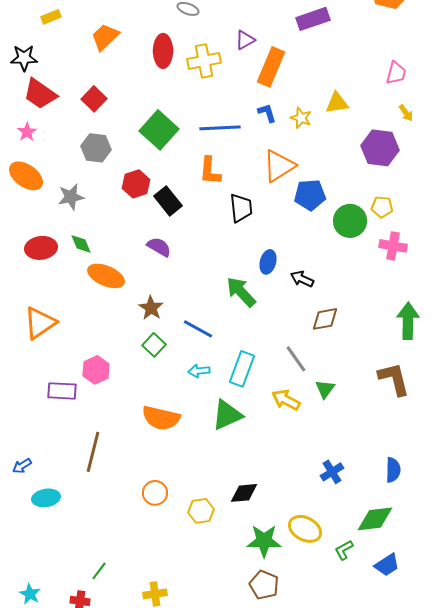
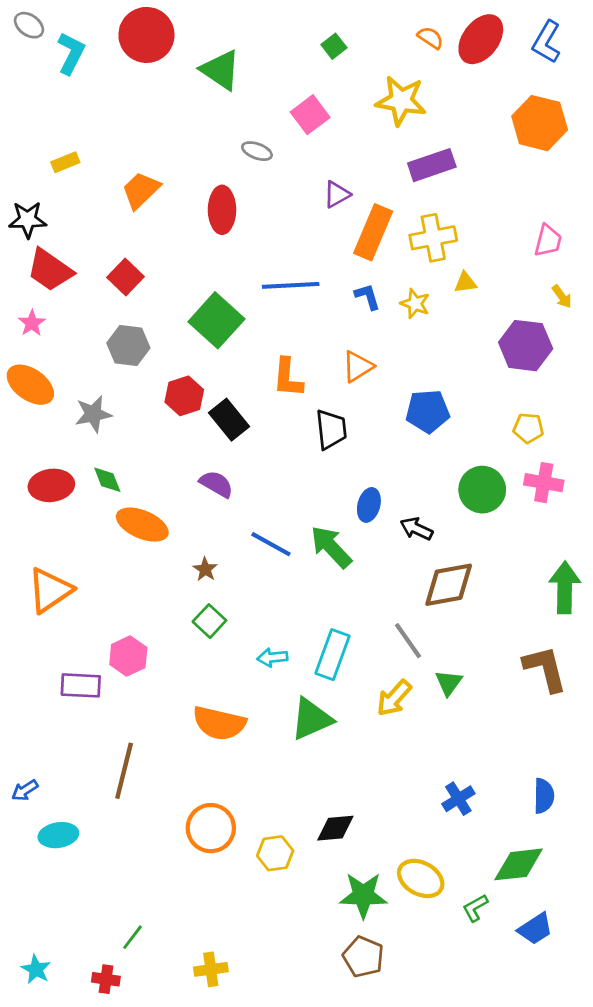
yellow cross: (204, 61) -> (433, 238), moved
yellow triangle: (337, 103) -> (465, 283), size x0.7
blue line: (220, 128) -> (291, 285), moved
orange triangle: (279, 166) -> (358, 366), moved, size x0.7
green circle: (350, 221) -> (482, 490), moved
brown star: (151, 308) -> (205, 569), size x0.7
brown diamond: (325, 319) -> (449, 585), size x1.4
blue line: (198, 329) -> (271, 544), moved
yellow arrow: (286, 400) -> (394, 698), turned -76
orange circle: (155, 493) -> (211, 828), size x1.4

